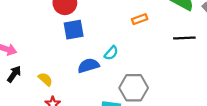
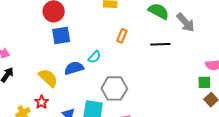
orange rectangle: (140, 19) -> (122, 36), moved, turned -48
yellow semicircle: (45, 79) -> (48, 78), moved, size x1.5

